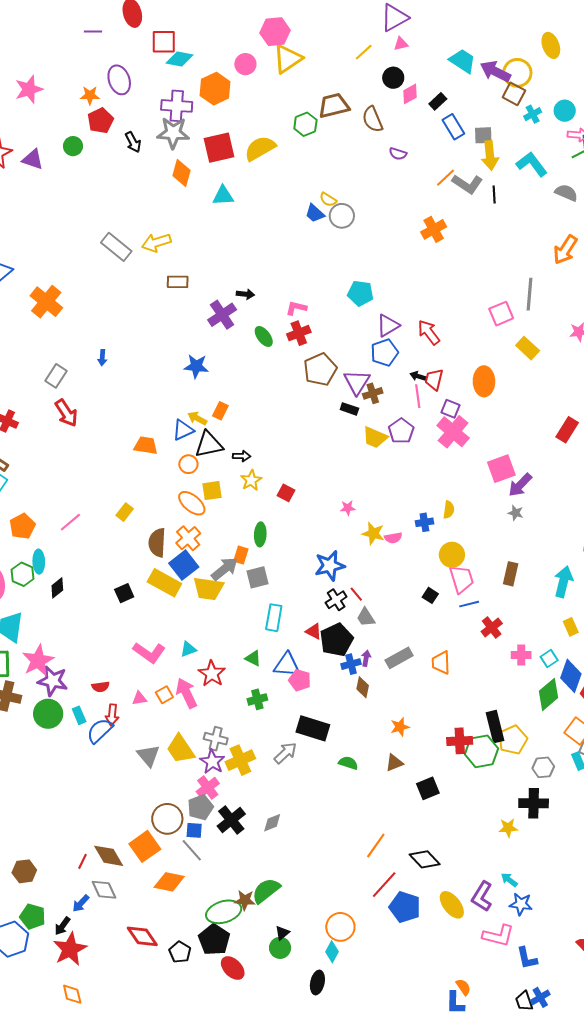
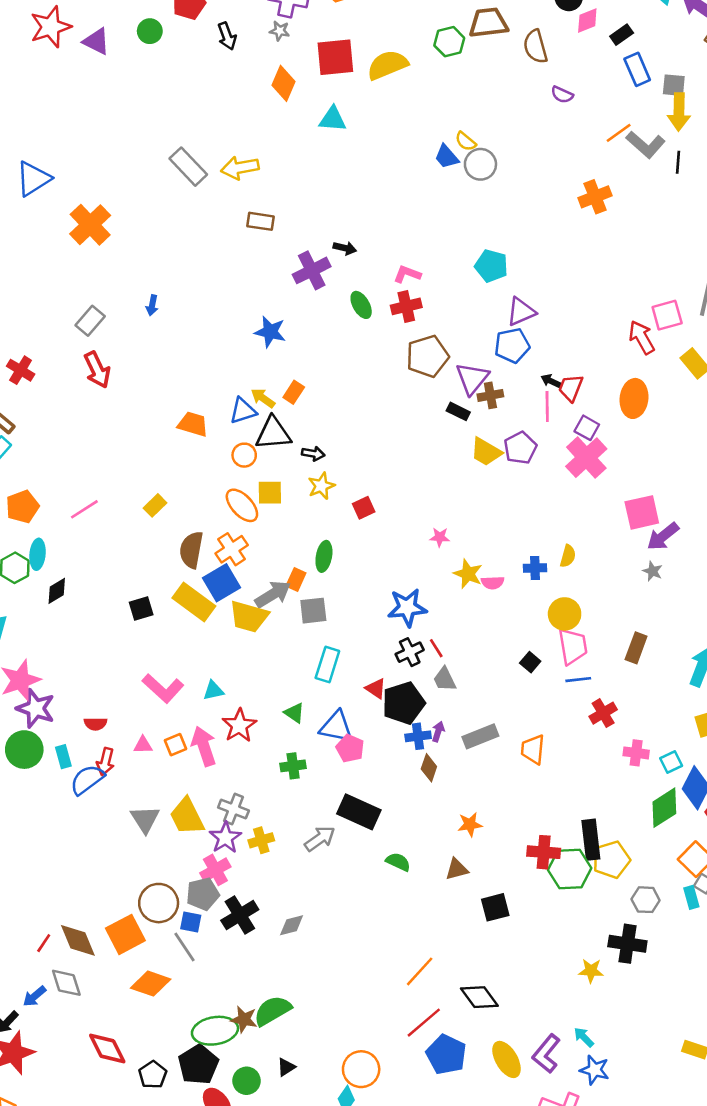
gray star: (173, 133) -> (280, 31), size x0.5
red arrow: (429, 332) -> (642, 337), moved
red square: (286, 493) -> (364, 508), turned 30
yellow cross: (240, 760) -> (261, 840), size x0.7
green circle: (280, 948) -> (247, 1081), moved

